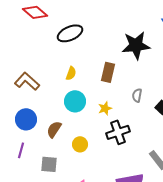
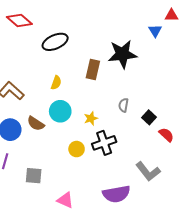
brown rectangle: (108, 72) -> (93, 69), moved
brown semicircle: (54, 129) -> (36, 124), moved, turned -90
yellow circle: (80, 144) -> (77, 149), moved

